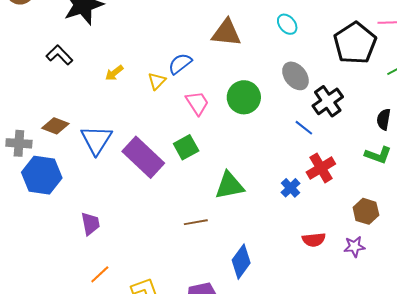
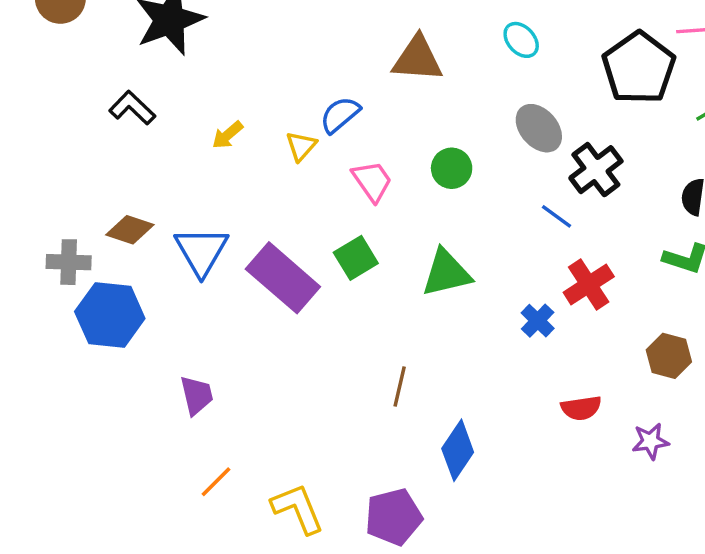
green circle: (244, 97) -> (452, 168), size x0.7
green triangle: (229, 185) -> (446, 273), moved
brown line: (196, 222) -> (400, 387), moved, turned -65
purple star: (354, 247) -> (650, 441), moved

